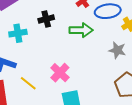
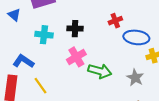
green arrow: (81, 30) -> (100, 71), moved
pink cross: (60, 73) -> (76, 57), moved

